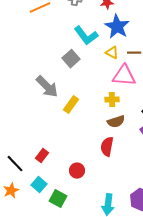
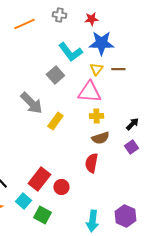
blue star: (117, 27) -> (101, 43), turned -30
yellow triangle: (112, 53) -> (96, 69), turned 40
pink triangle: (124, 76) -> (89, 92), moved
red rectangle: (42, 156) -> (39, 179), moved, size x1.6

